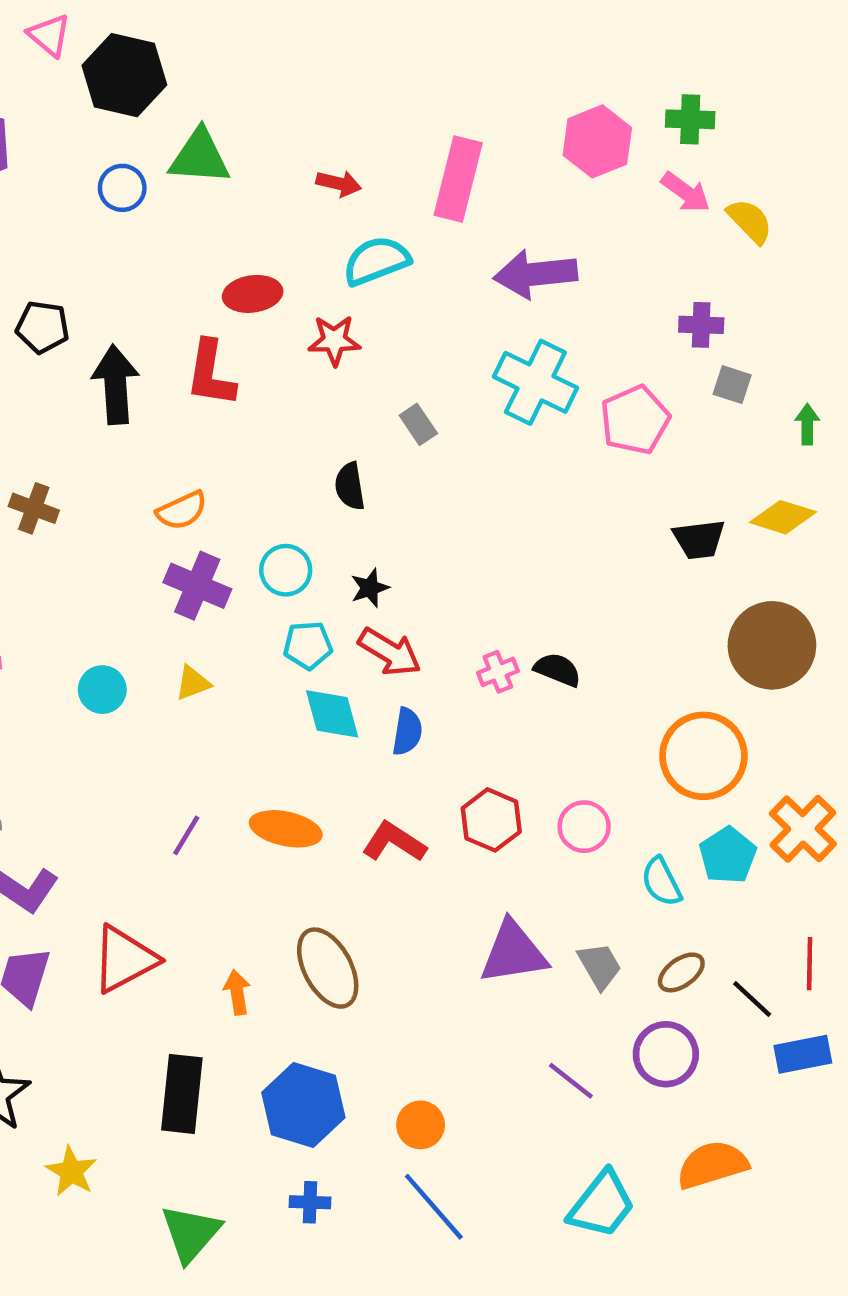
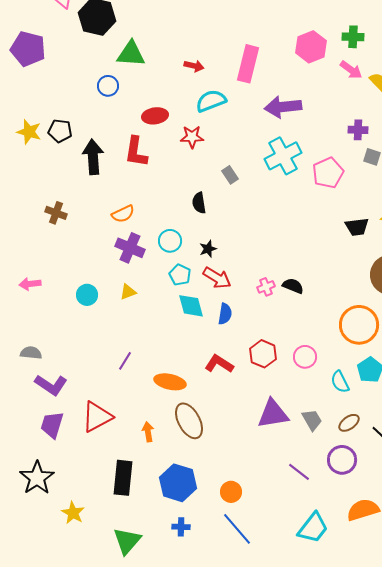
blue circle: (122, 188) -> (108, 86), moved
cyan cross: (535, 382) -> (283, 156), turned 36
cyan pentagon: (308, 645) -> (180, 275), turned 30
orange ellipse: (286, 829) -> (170, 382), moved

